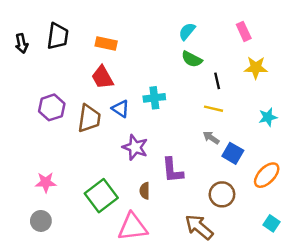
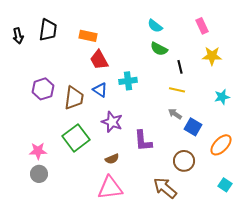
cyan semicircle: (187, 31) -> (155, 26), turned -91
red trapezoid: (102, 77) -> (99, 60), moved
brown semicircle: (145, 191) -> (112, 159), moved, turned -112
green square: (101, 196) -> (76, 138), moved
gray circle: (41, 221) -> (39, 174), moved

